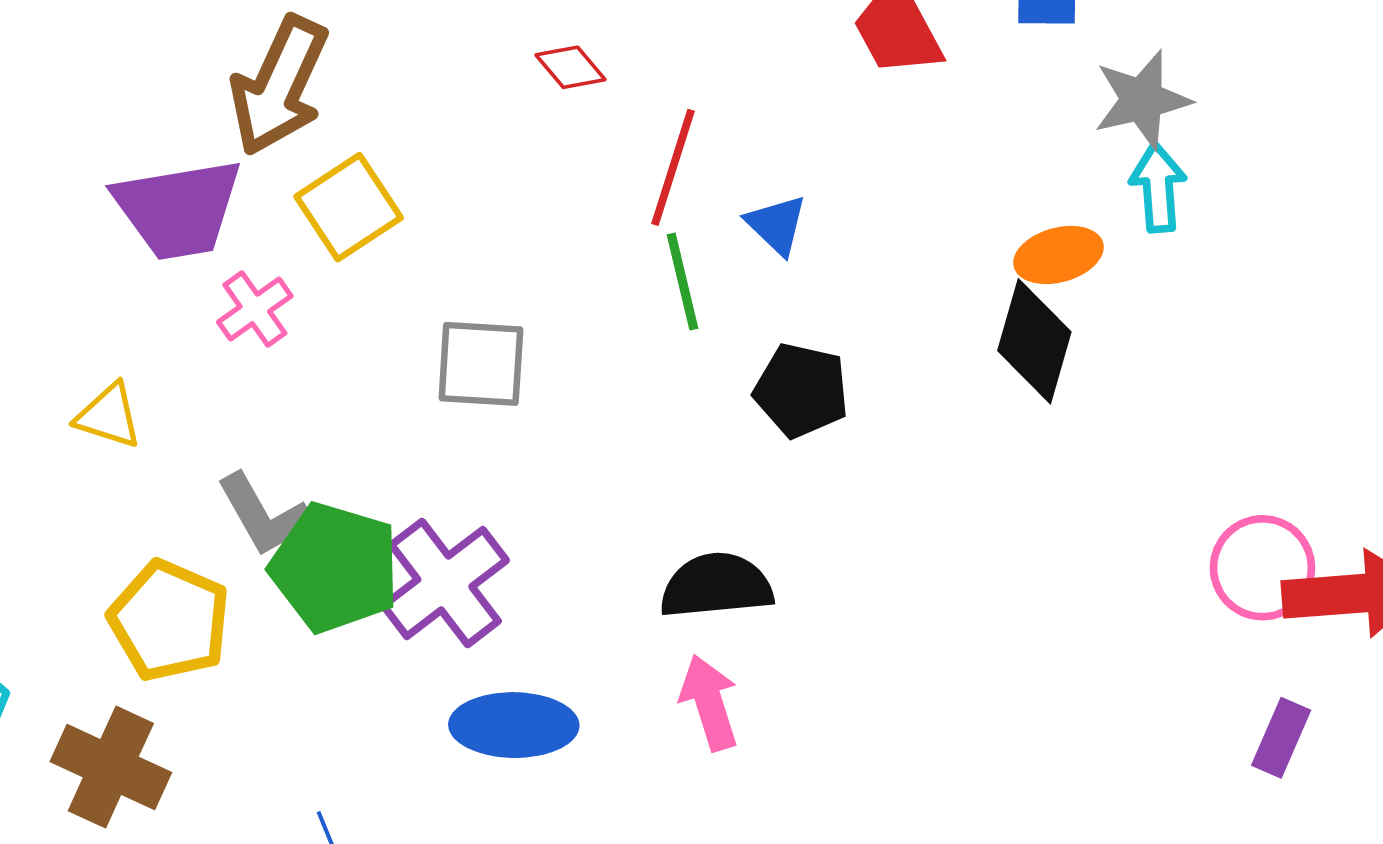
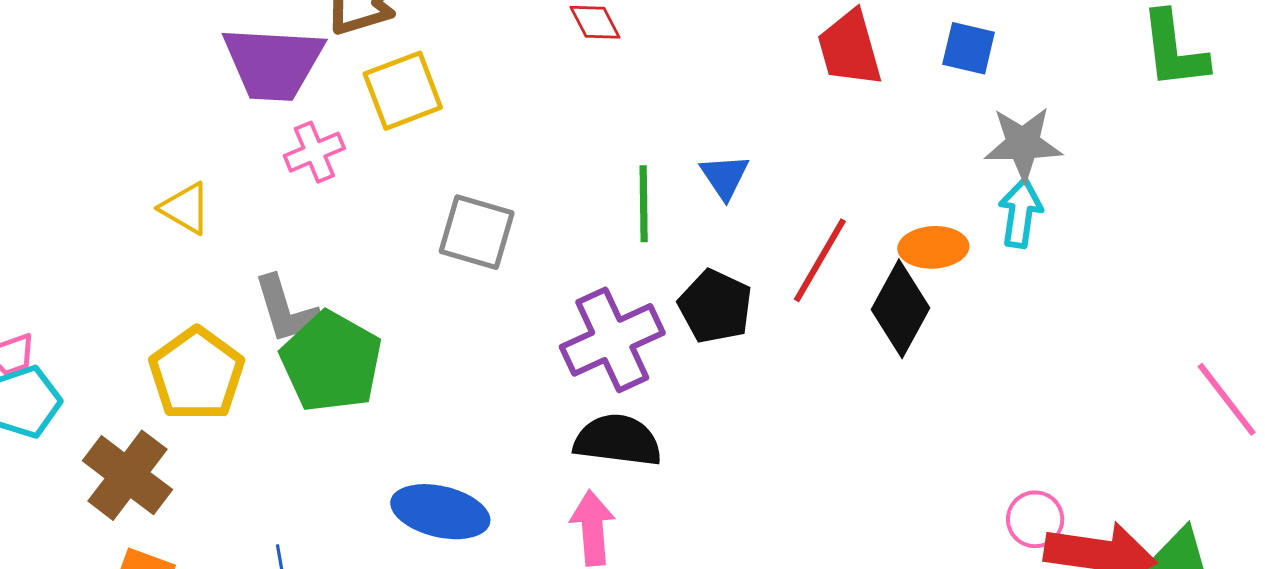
red line: (673, 167) -> (820, 260), moved
pink circle: (1262, 568) -> (1035, 519), size x0.7
purple cross: (445, 583) -> (612, 340), moved

